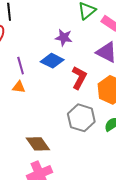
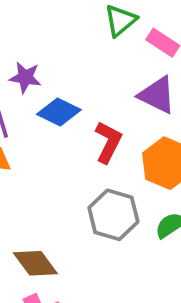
purple star: (64, 38) -> (25, 77), moved

